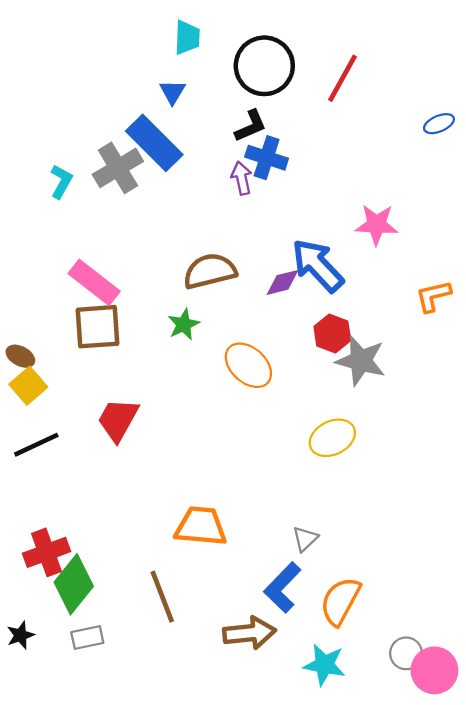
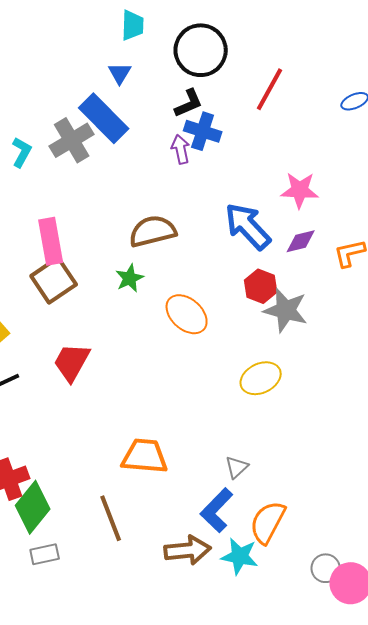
red line: (343, 78) -> (270, 89), moved
pink rectangle: (94, 282) -> (51, 241), turned 42
purple diamond: (282, 282) -> (301, 241), moved
brown square: (98, 327) -> (54, 280), turned -30
cyan star: (324, 665) -> (240, 556), moved

